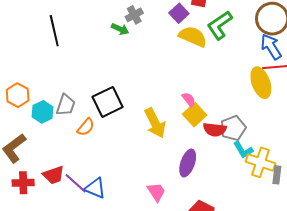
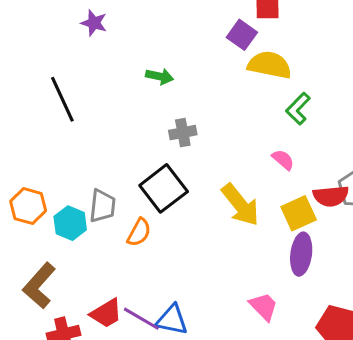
gray cross: (134, 15) -> (183, 133), moved, turned 30
green L-shape: (220, 25) -> (298, 109), moved, size x0.7
yellow square: (195, 115) -> (299, 213), moved, turned 30

